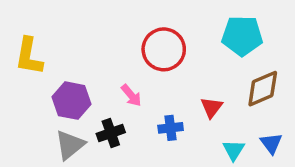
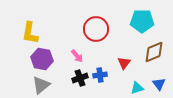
yellow L-shape: (29, 56) -> (30, 33), moved
black cross: (111, 133) -> (80, 78), moved
cyan triangle: (234, 150) -> (137, 88), turned 40

